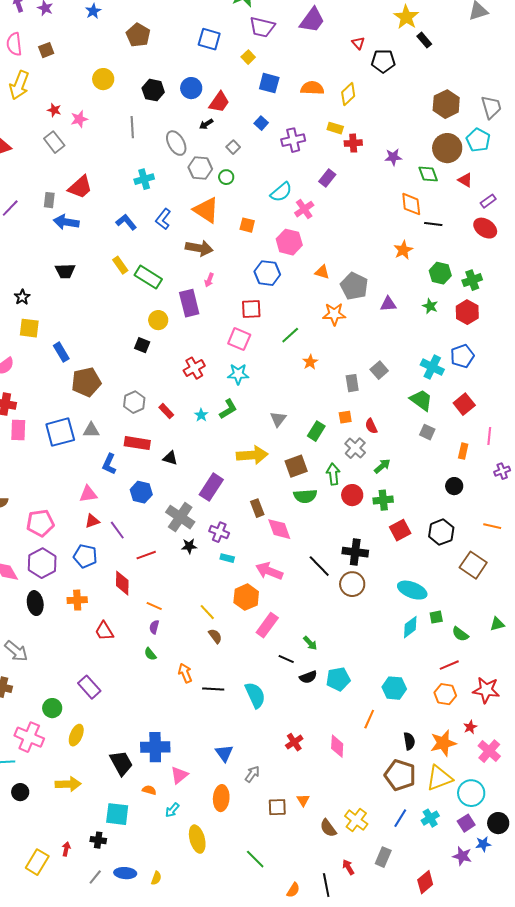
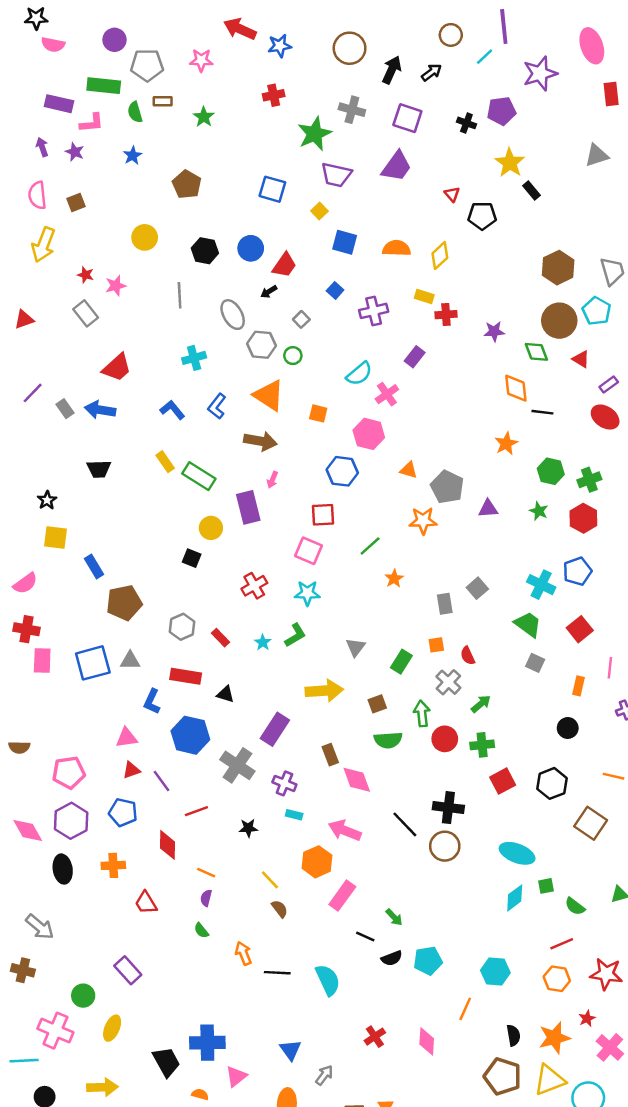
gray rectangle: (49, 200) -> (65, 409), moved, turned -42
brown square: (296, 466) -> (377, 704), size x0.7
blue hexagon: (141, 492) -> (190, 735), size x1.4
black star: (189, 546) -> (248, 828), moved

